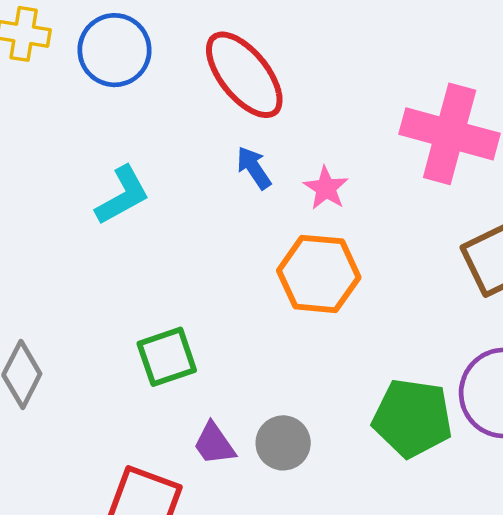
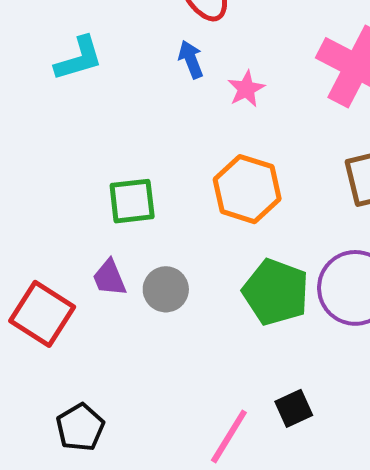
orange hexagon: (319, 274) -> (247, 189), moved
green square: (167, 357) -> (132, 201), moved

